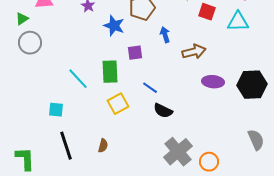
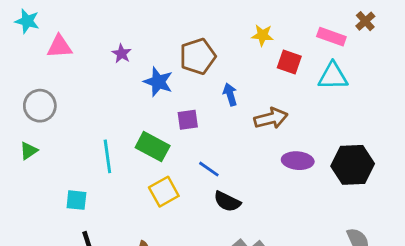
green triangle: (22, 19) -> (29, 151), moved
green rectangle: (110, 72) -> (153, 147), turned -60
cyan line: (78, 79) -> (107, 156), turned 35

